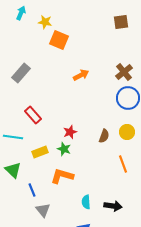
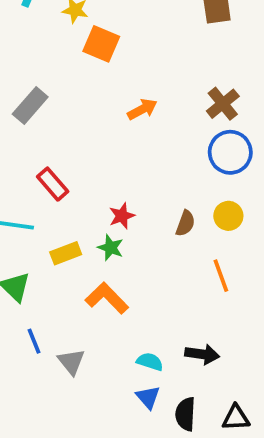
orange L-shape: (62, 176) -> (107, 298), turned 30
blue line: (32, 190) -> (34, 341), moved
cyan semicircle: (86, 202) -> (150, 362), moved, turned 112

